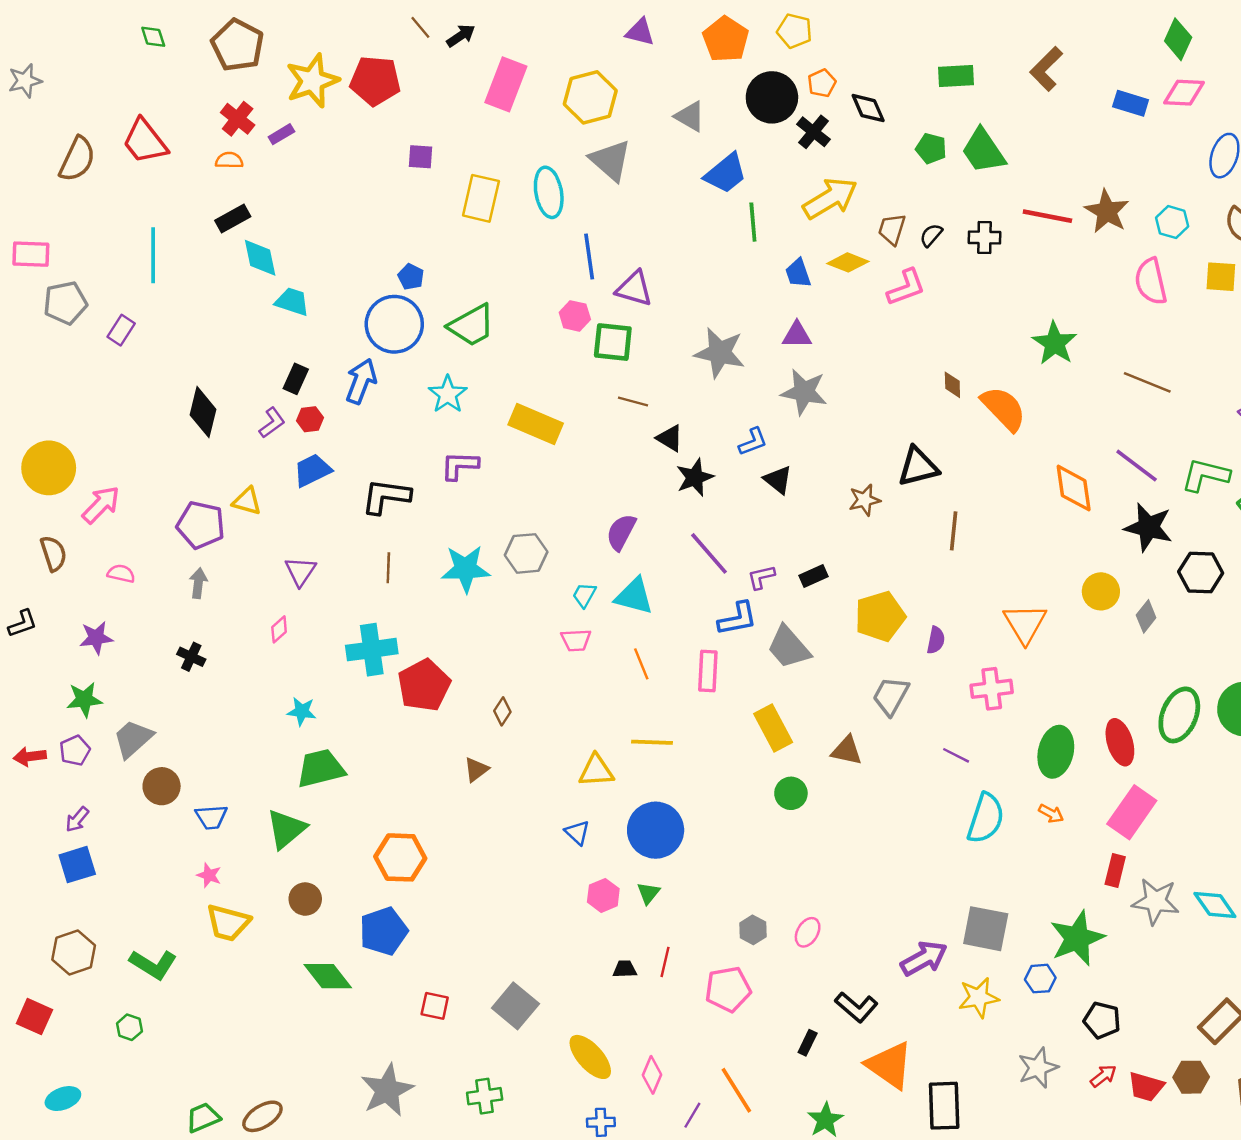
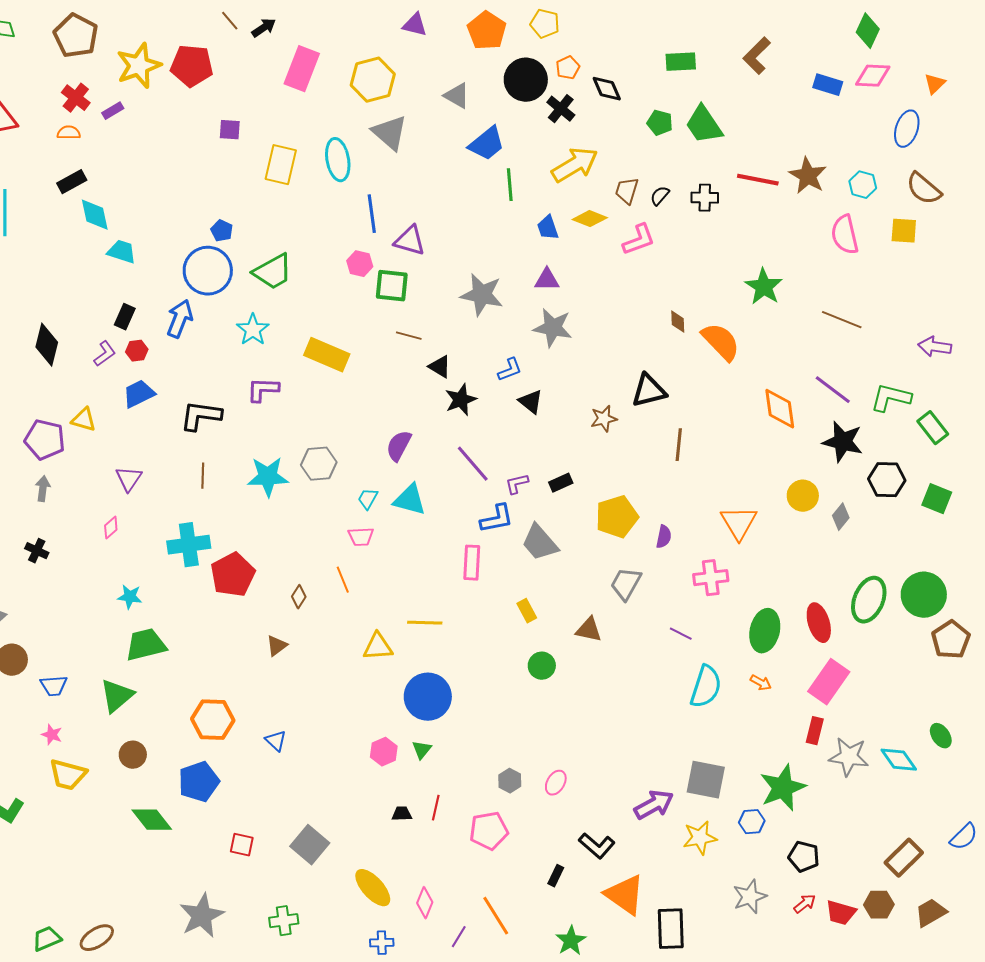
orange line: (641, 664) -> (343, 580), moved
yellow rectangle: (773, 728) -> (527, 611), size x0.6
blue triangle: (577, 833) -> (276, 741), moved

